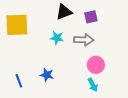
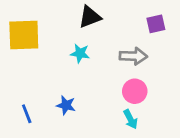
purple square: (91, 17) -> (156, 24), moved
gray arrow: (84, 40) -> (133, 56), moved

